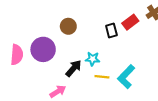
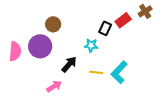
brown circle: (68, 26) -> (53, 24), moved
black rectangle: (111, 30) -> (105, 28), turned 40
cyan star: (92, 59) -> (91, 45), moved

